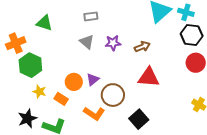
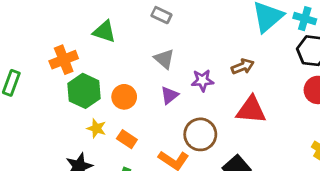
gray rectangle: (91, 16) -> (161, 15), moved, turned 32
purple star: (113, 43) -> (202, 80), moved
purple triangle: (93, 79) -> (169, 95), moved
orange circle: (74, 82) -> (124, 97), moved

